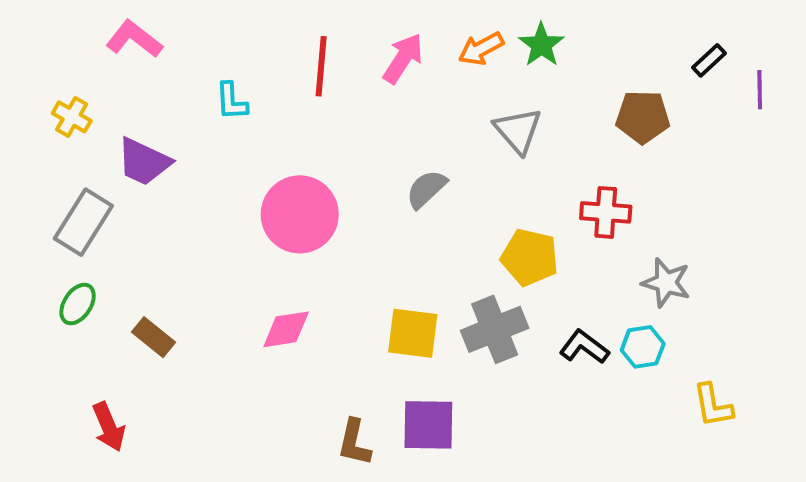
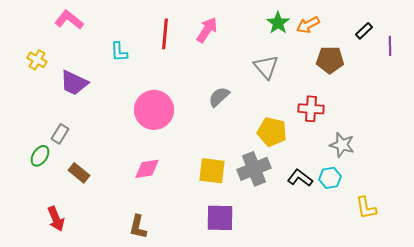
orange arrow: (481, 49) -> (308, 25), moved
gray rectangle: (83, 222) -> (60, 134), moved, size x0.6
brown L-shape: (354, 442) -> (138, 227), moved

